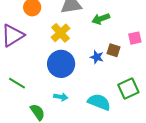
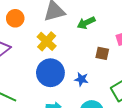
blue star: (97, 57) -> (81, 79), moved

